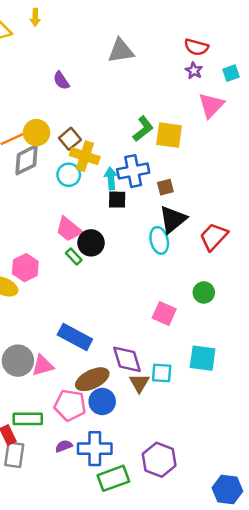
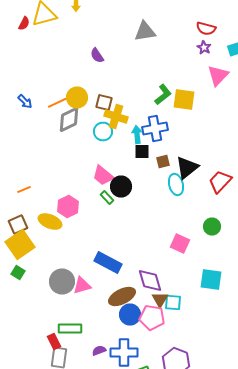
brown square: (70, 139) -> (104, 102), turned -36
brown square: (165, 187) -> (163, 162), moved
cyan square: (162, 373) -> (173, 302), moved
pink pentagon: (70, 405) -> (152, 318), moved

